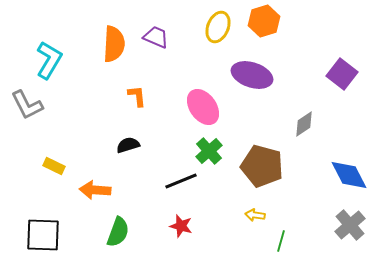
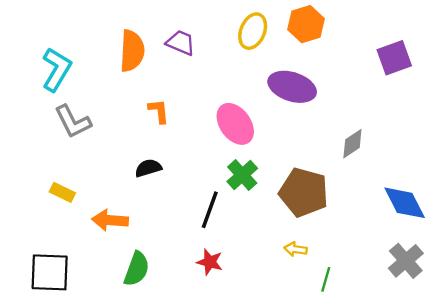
purple square: (342, 74) -> (394, 58), moved, turned 32
gray L-shape: (27, 105) -> (73, 122), moved
black line: (181, 181) -> (210, 210), turned -48

